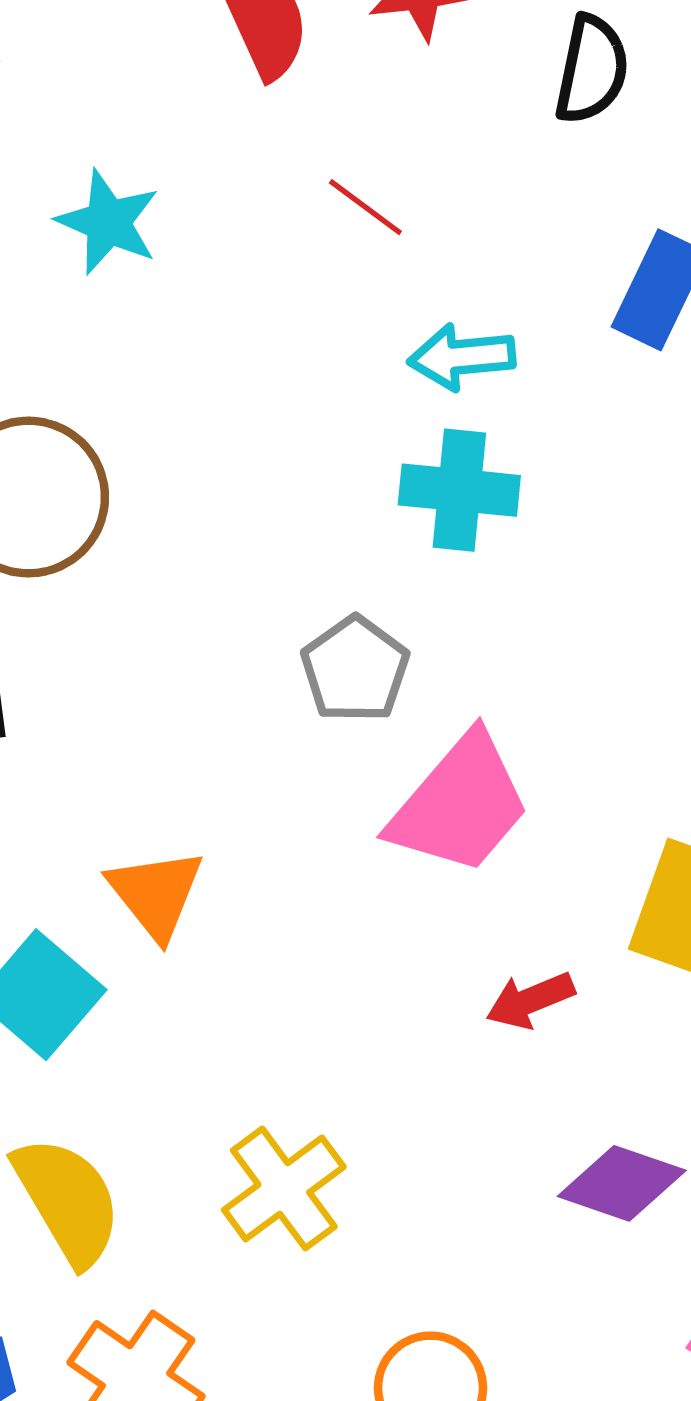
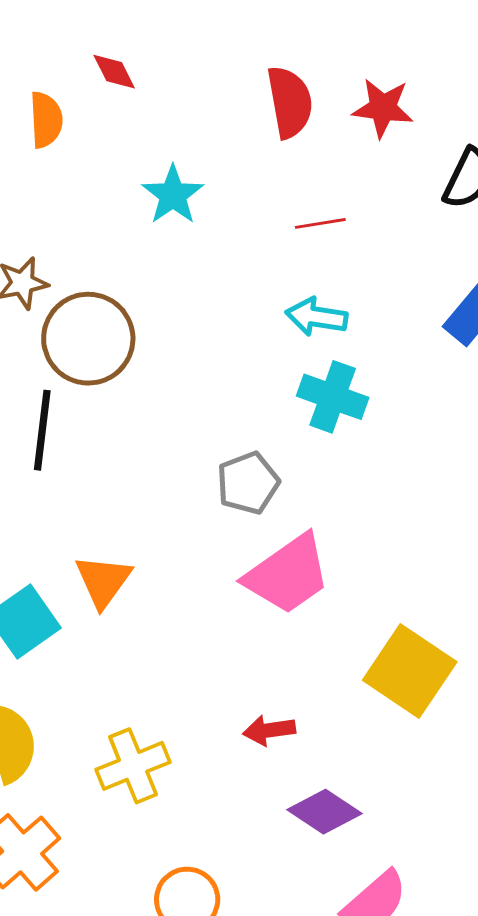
red line: (365, 207) -> (320, 223), turned -60
cyan arrow: (462, 357) -> (316, 317), moved
red arrow: (530, 1000) -> (269, 730), moved

